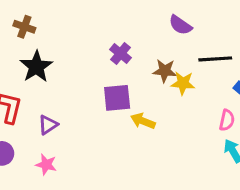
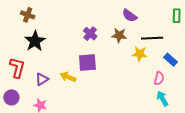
brown star: (165, 71) -> (119, 35), moved
yellow star: (183, 83) -> (140, 54), moved
yellow arrow: (143, 121) -> (68, 77), moved

